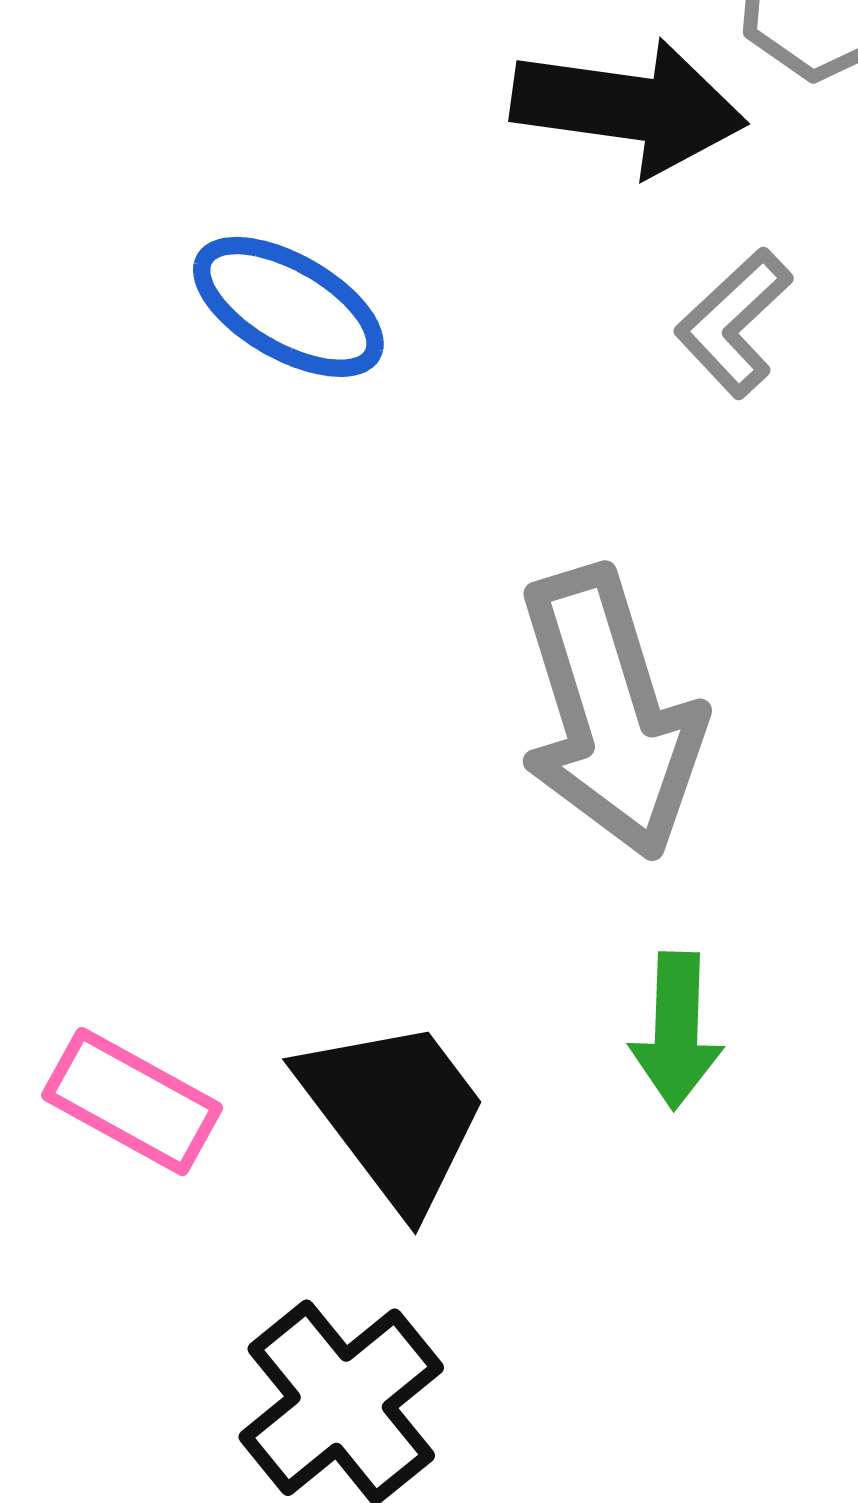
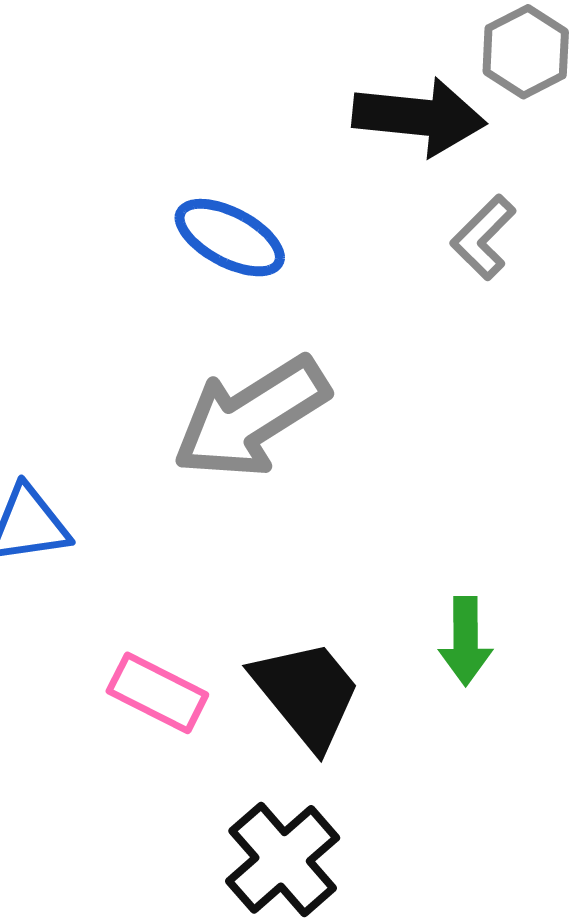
gray arrow: (610, 713) -> (251, 417), moved, turned 77

